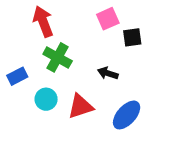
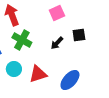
black square: (132, 37) -> (79, 35), moved
black arrow: (108, 73) -> (57, 43), moved, turned -64

